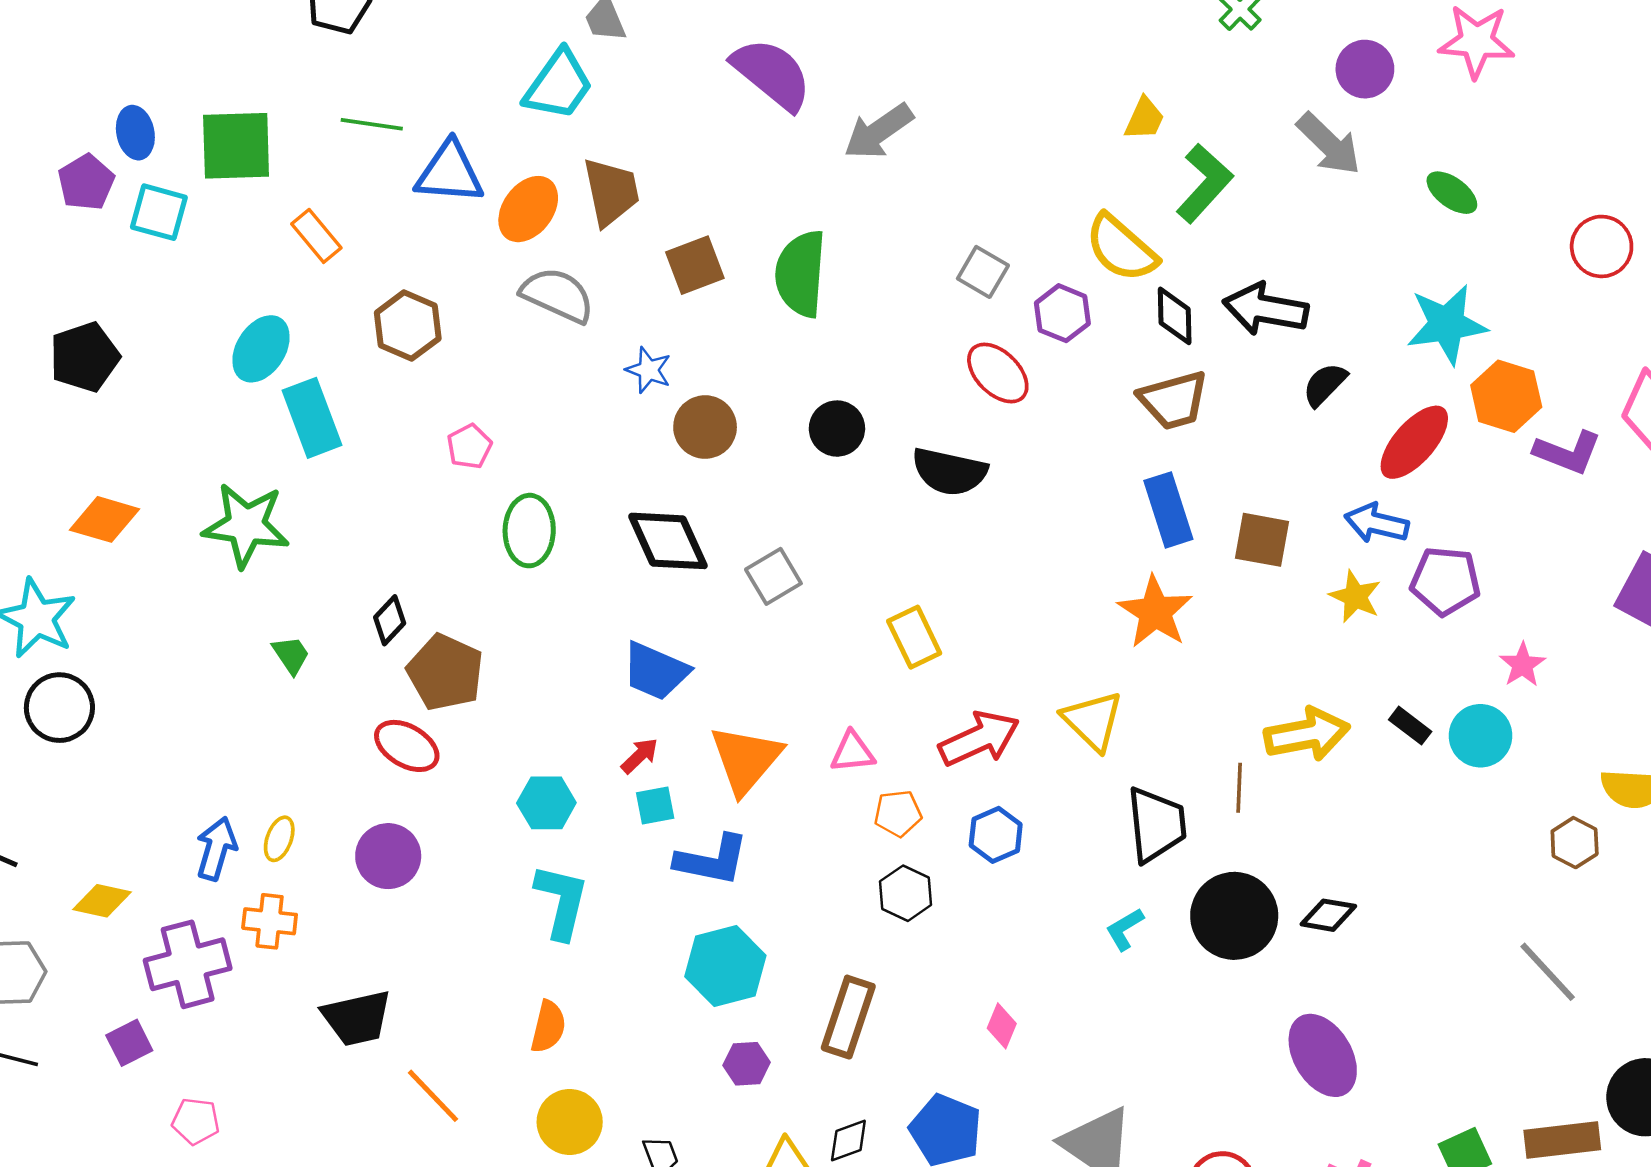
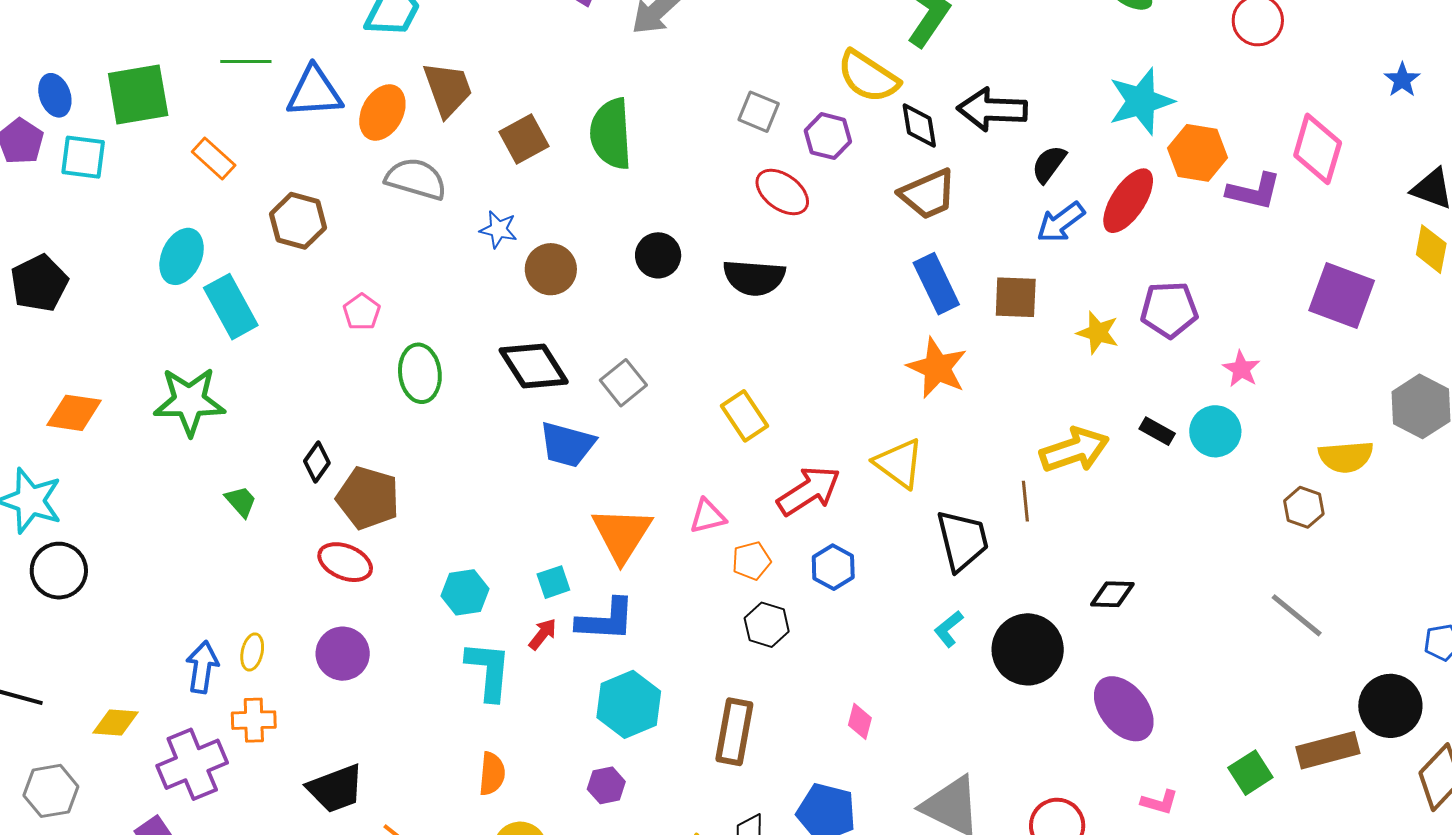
blue arrow: (1377, 523) -> (1061, 222), moved, turned -42
blue trapezoid: (656, 671) -> (567, 444), moved
red arrow: (640, 756) -> (543, 634), moved
black circle: (1234, 916) -> (1028, 649), moved
purple hexagon: (747, 1064) -> (606, 785), moved

